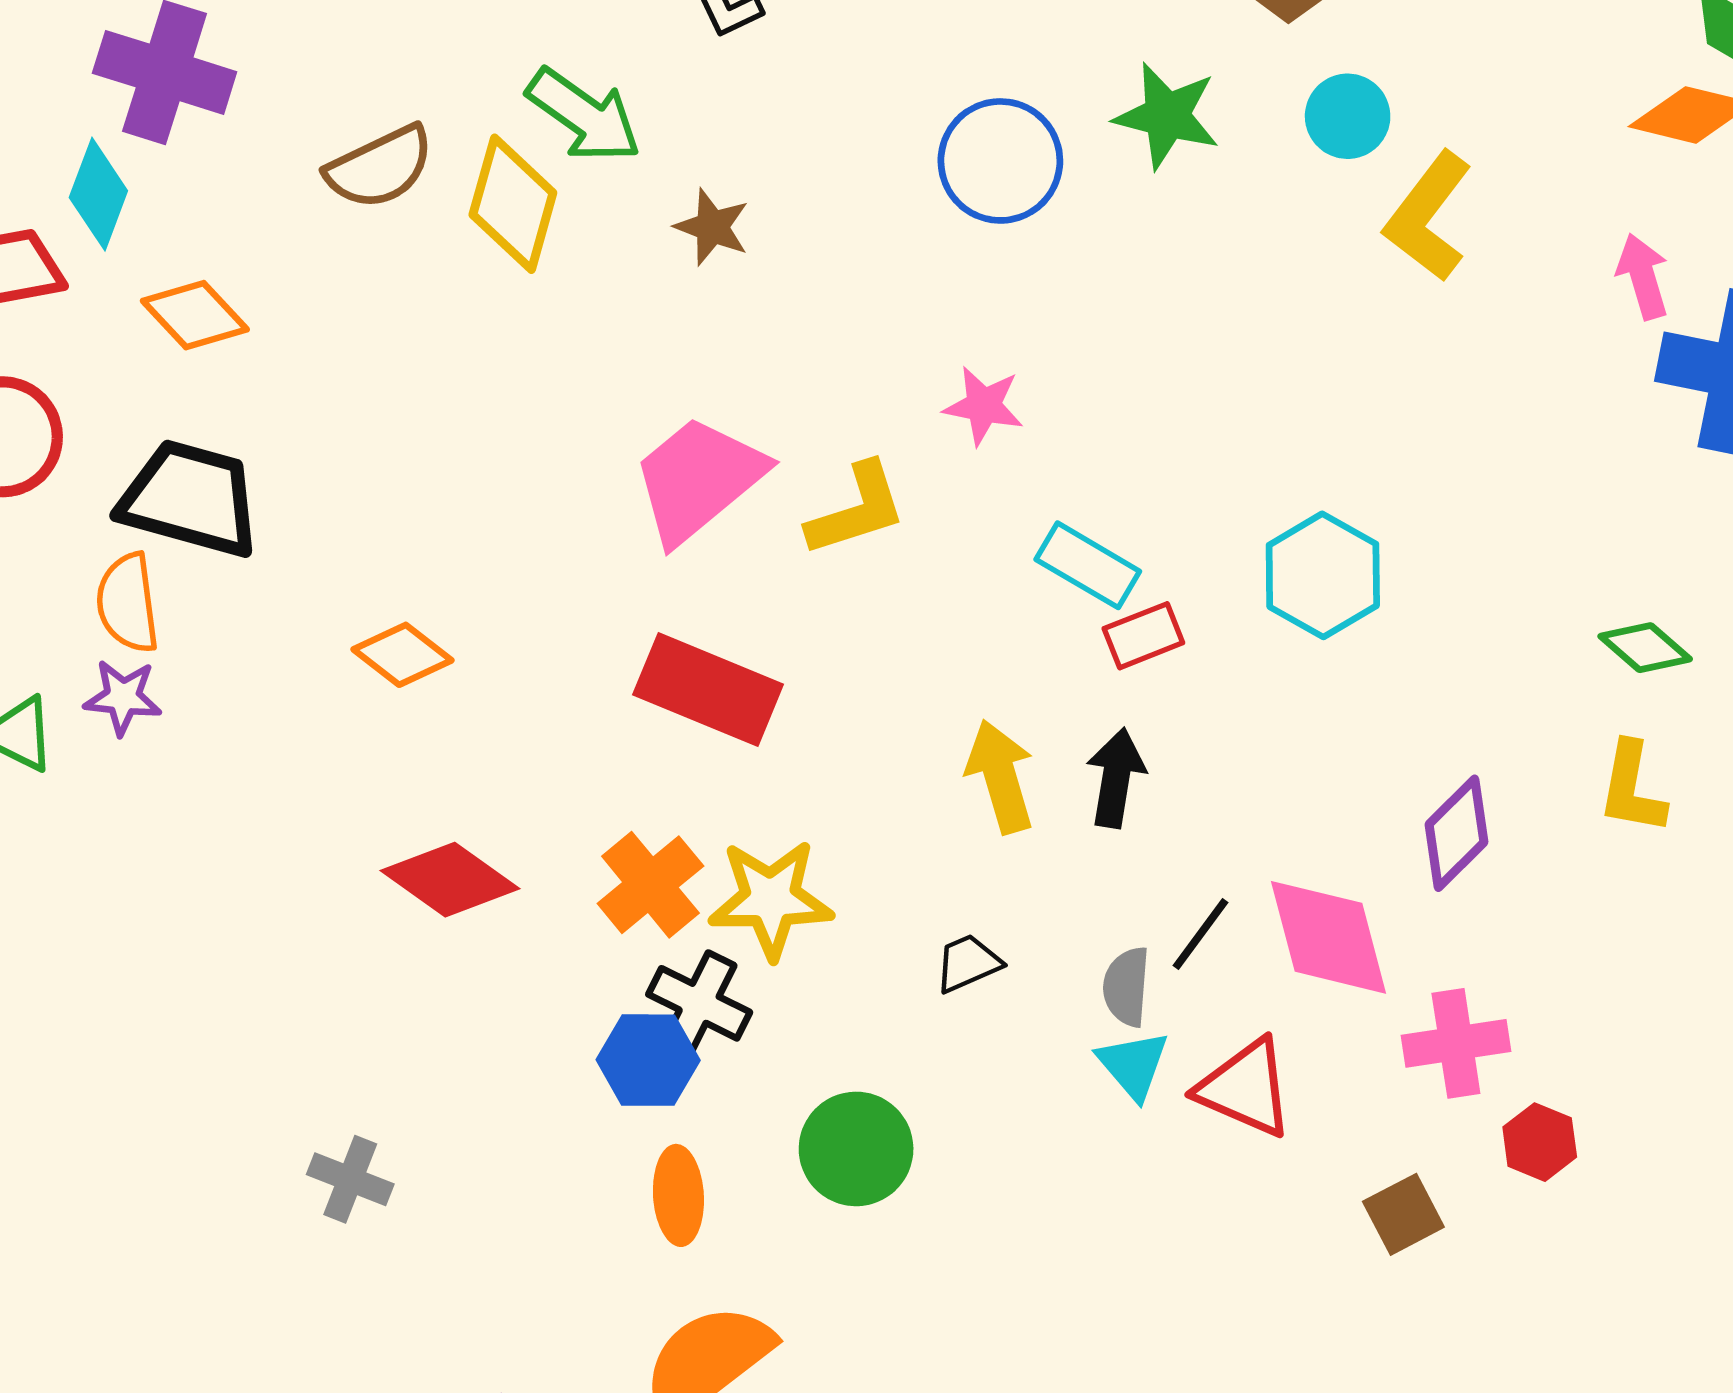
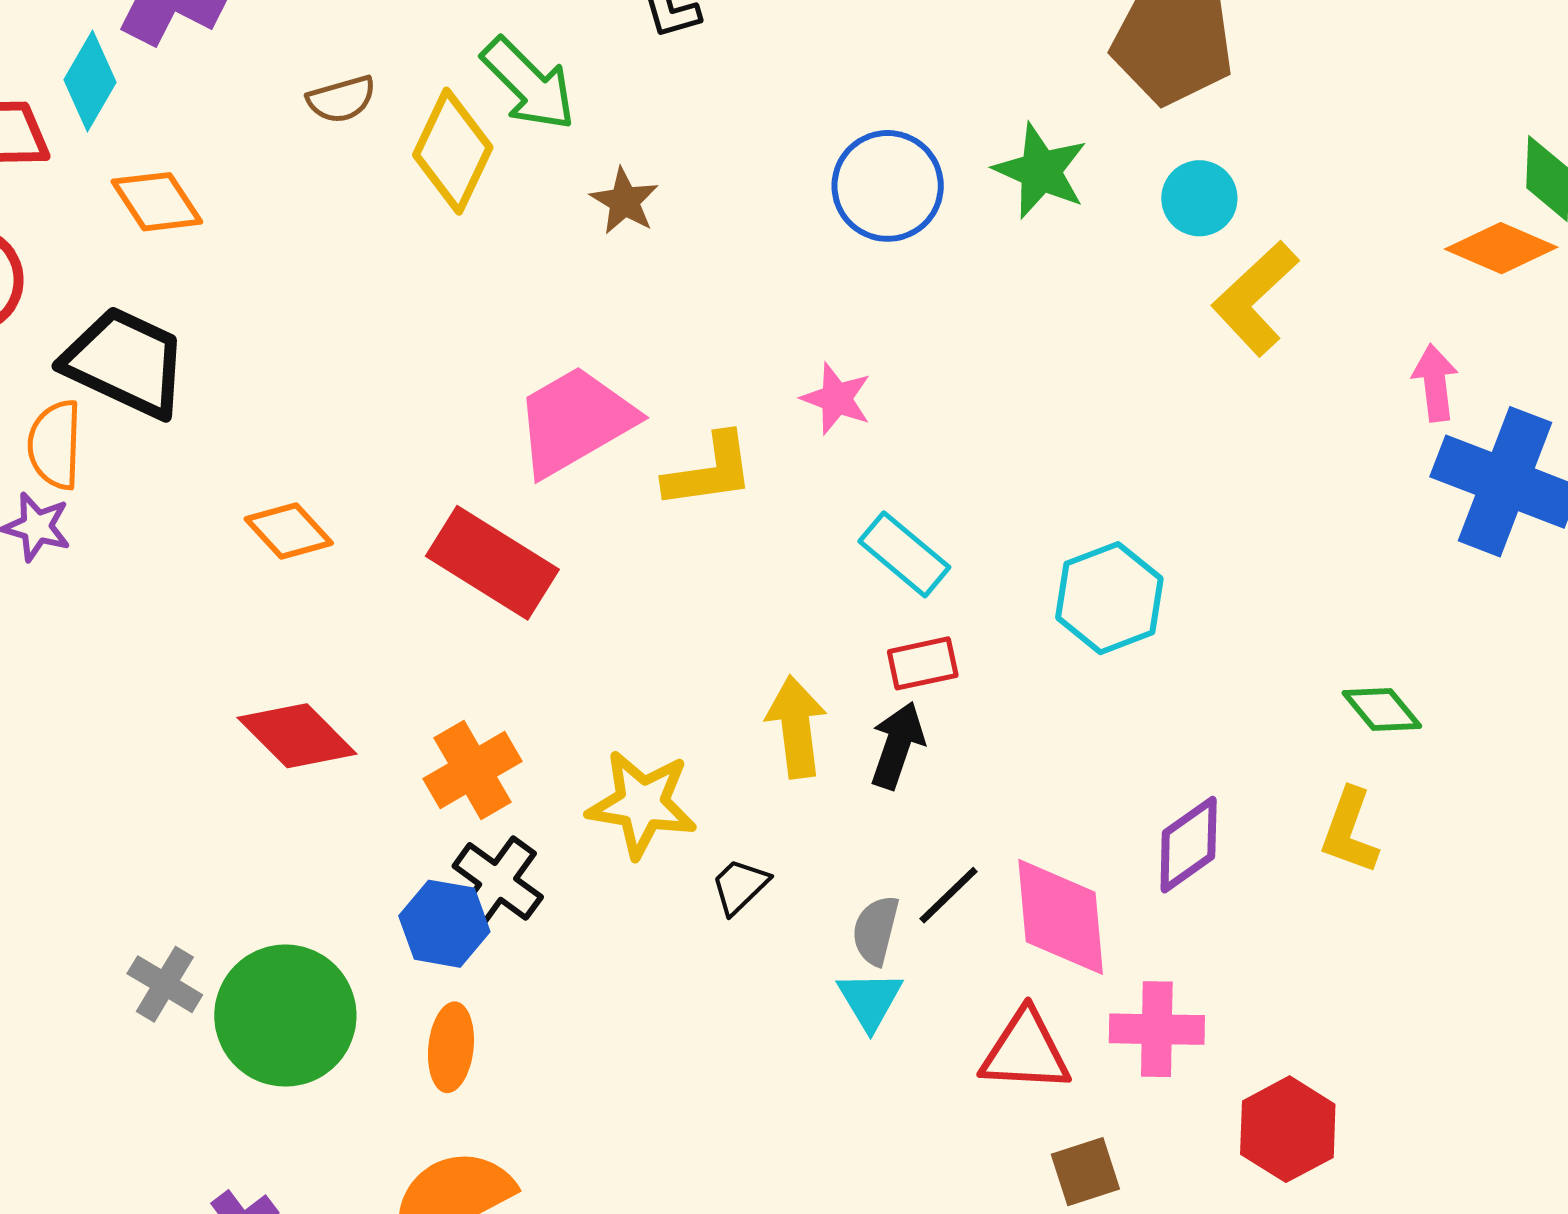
brown semicircle: (380, 167) -> (341, 99), size x0.7
red rectangle: (1143, 636) -> (923, 663), moved
red rectangle: (708, 689) -> (492, 563), moved
yellow star: (771, 899) -> (642, 804), moved
black trapezoid: (968, 963) -> (740, 886), turned -30
red triangle: (1245, 1088) -> (1026, 1051), moved, turned -30
red hexagon: (1540, 1142) -> (1288, 1129), moved, size x1.5
green circle: (856, 1149) -> (285, 1016), moved, size x1.4

